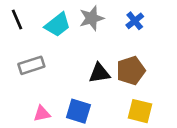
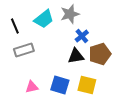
black line: (17, 20) -> (15, 26), moved
blue cross: (135, 21) -> (82, 36), moved
yellow square: (140, 111) -> (87, 85), moved

